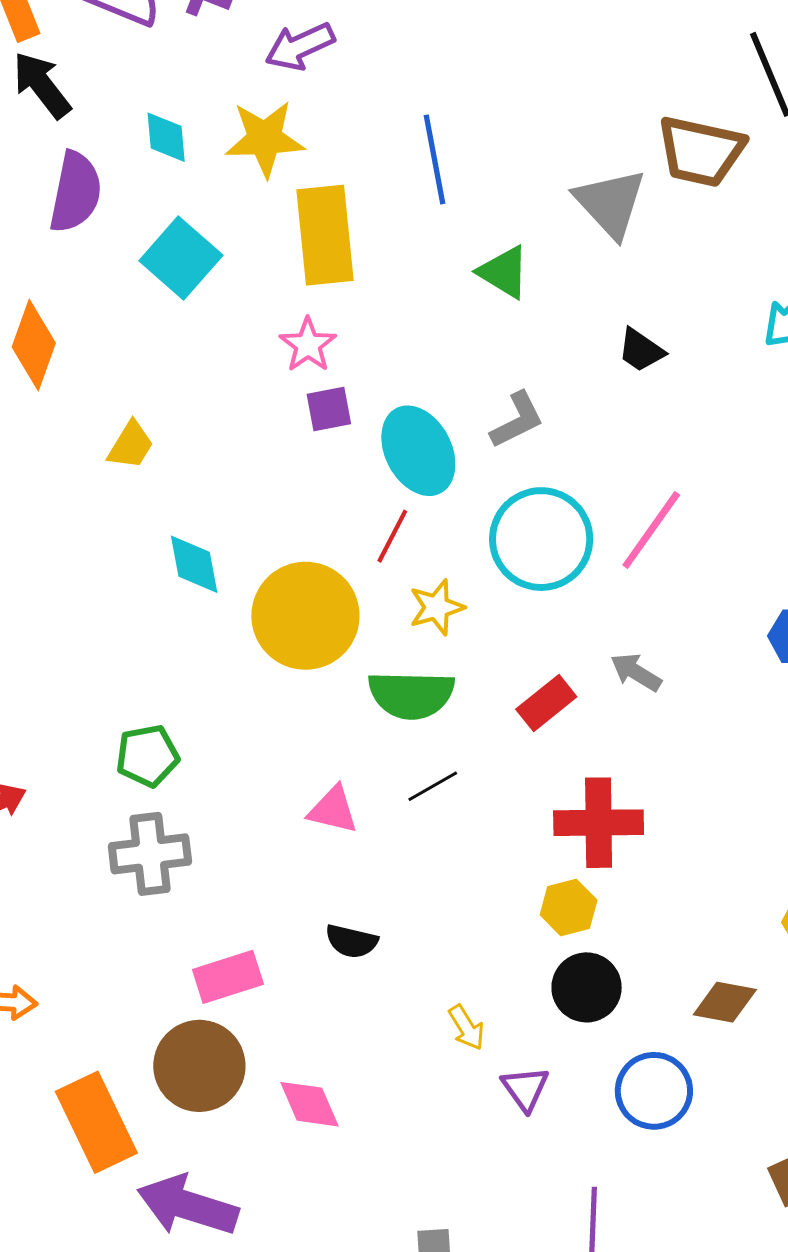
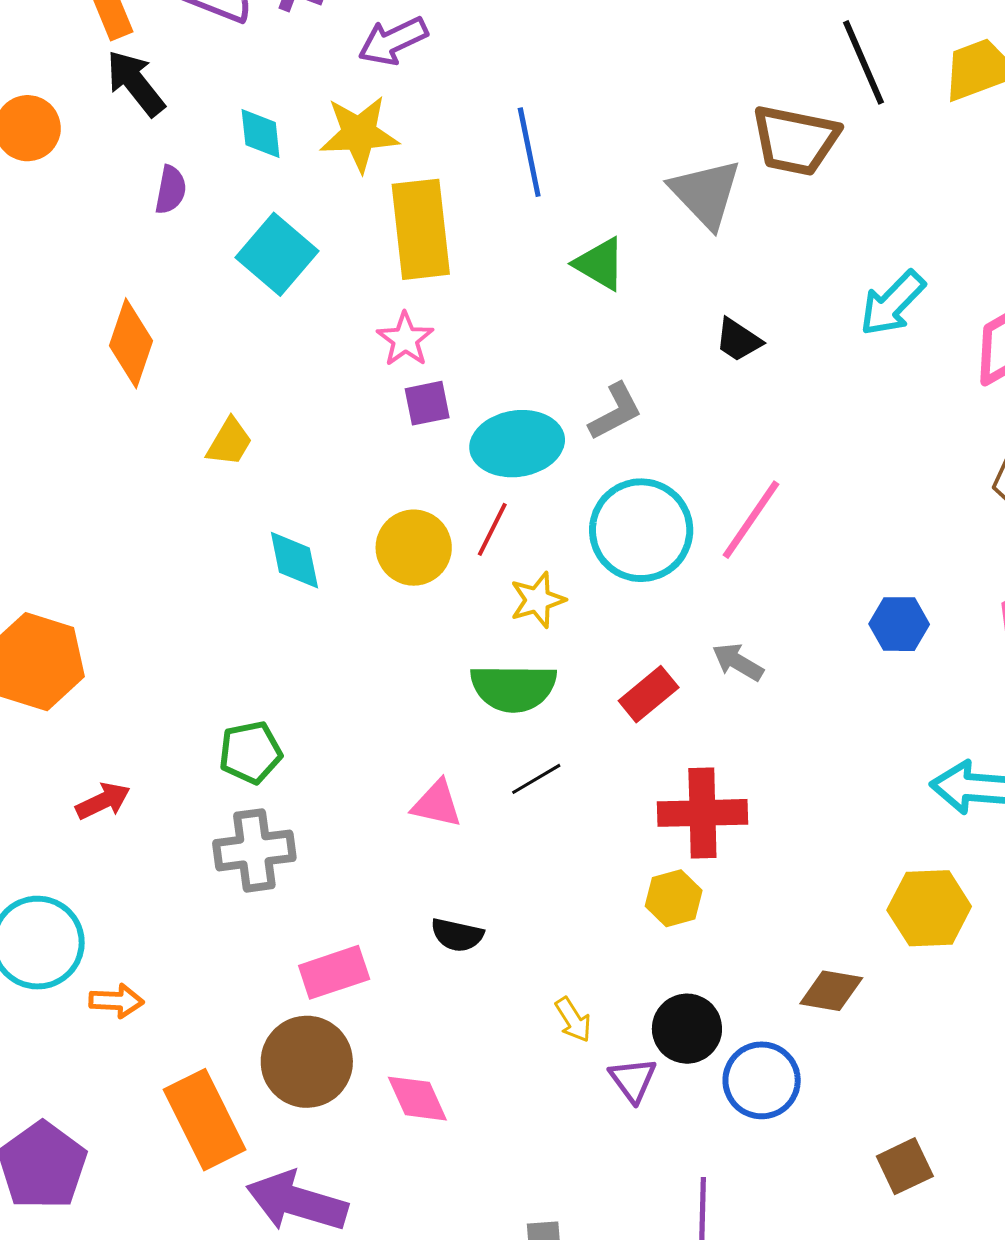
purple semicircle: (75, 192) -> (171, 190), size x0.6
cyan ellipse: (418, 451) -> (517, 444), turned -70
yellow circle: (305, 616) -> (414, 548), moved, size x0.7
black circle: (587, 987) -> (687, 1029), moved

